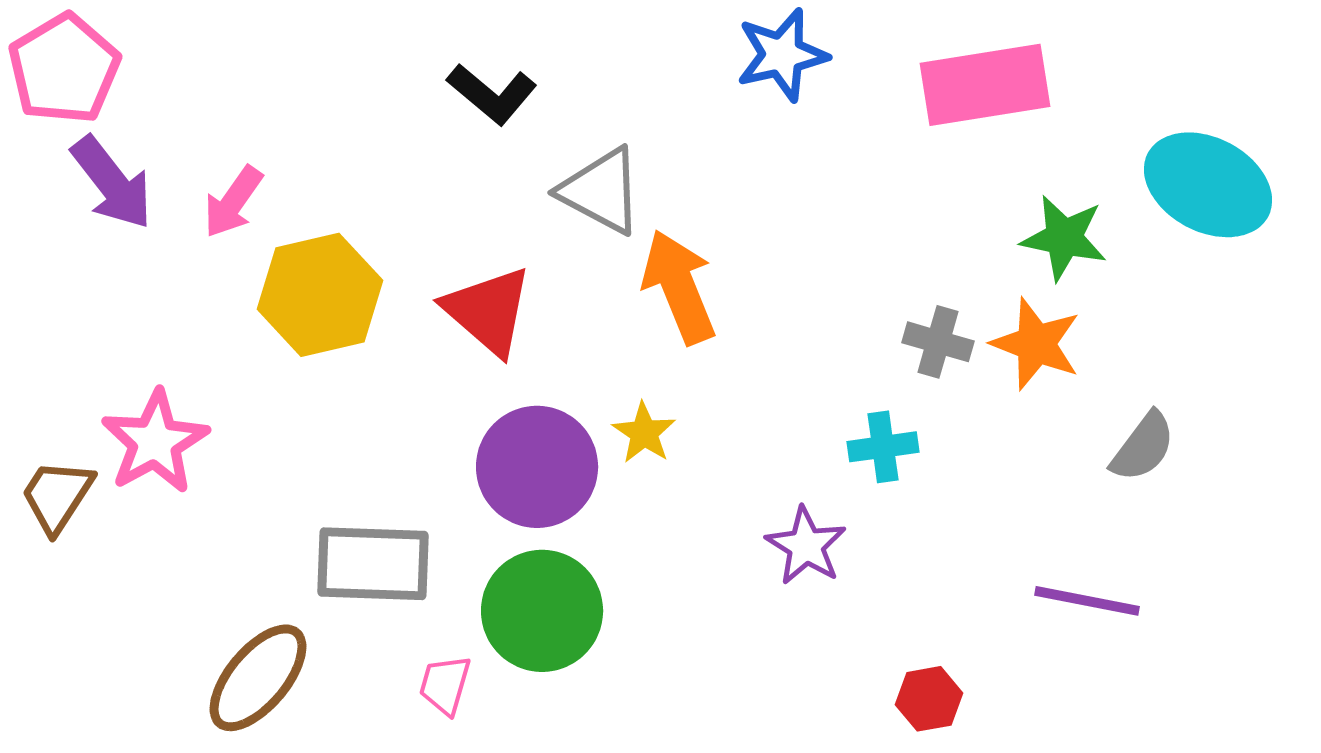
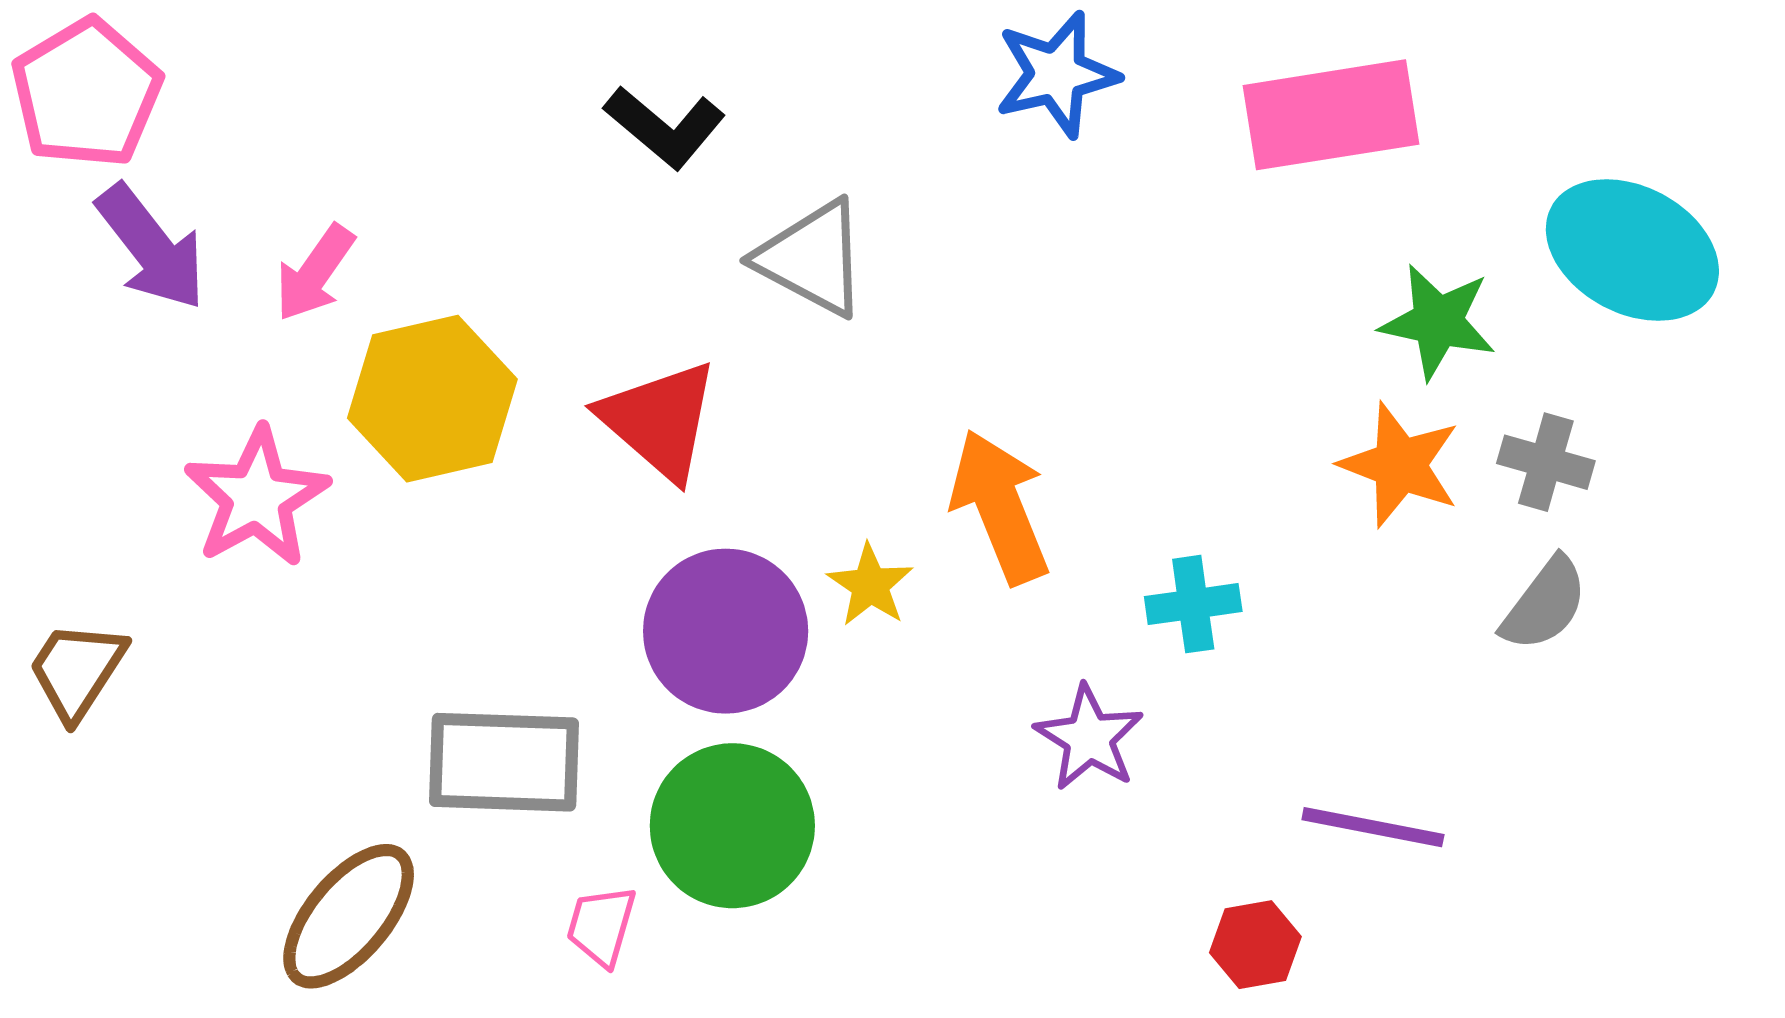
orange arrow: (679, 287) -> (1000, 507), moved
gray cross: (938, 342) -> (1546, 462), moved
pink star: (155, 442) -> (257, 497), moved
purple line: (1087, 601) -> (1373, 827), moved

